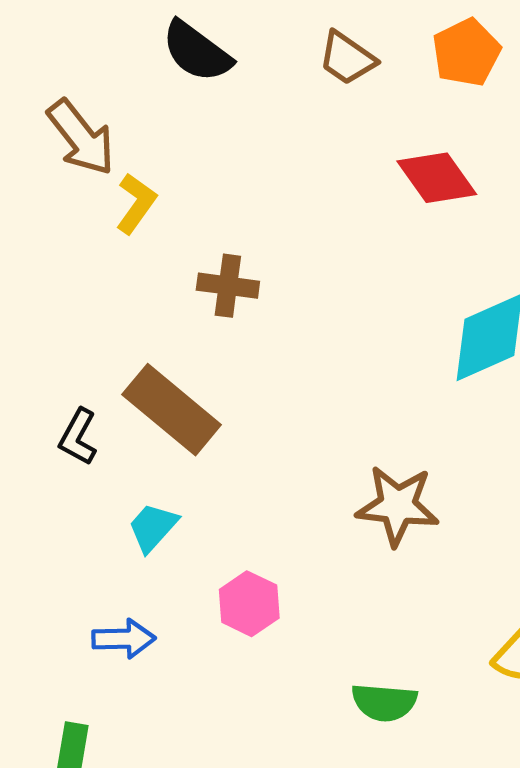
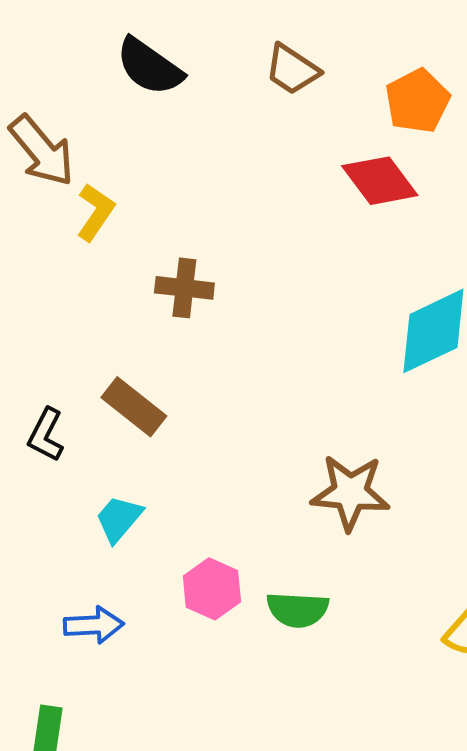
orange pentagon: (466, 52) -> (417, 101), moved
brown rectangle: (172, 410) -> (134, 407), size x0.7
green semicircle: (384, 702) -> (298, 610), moved

